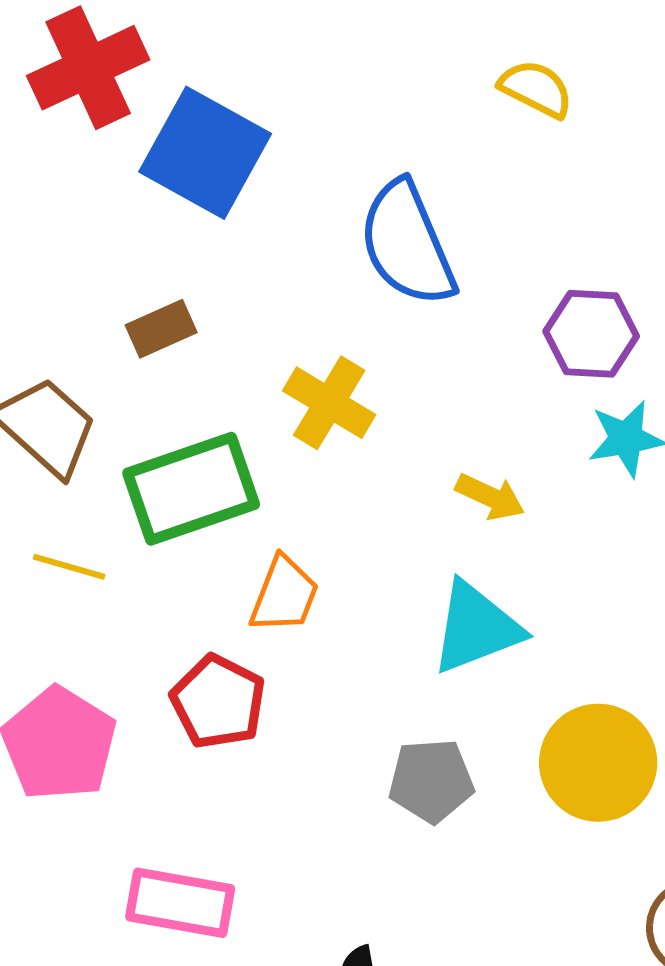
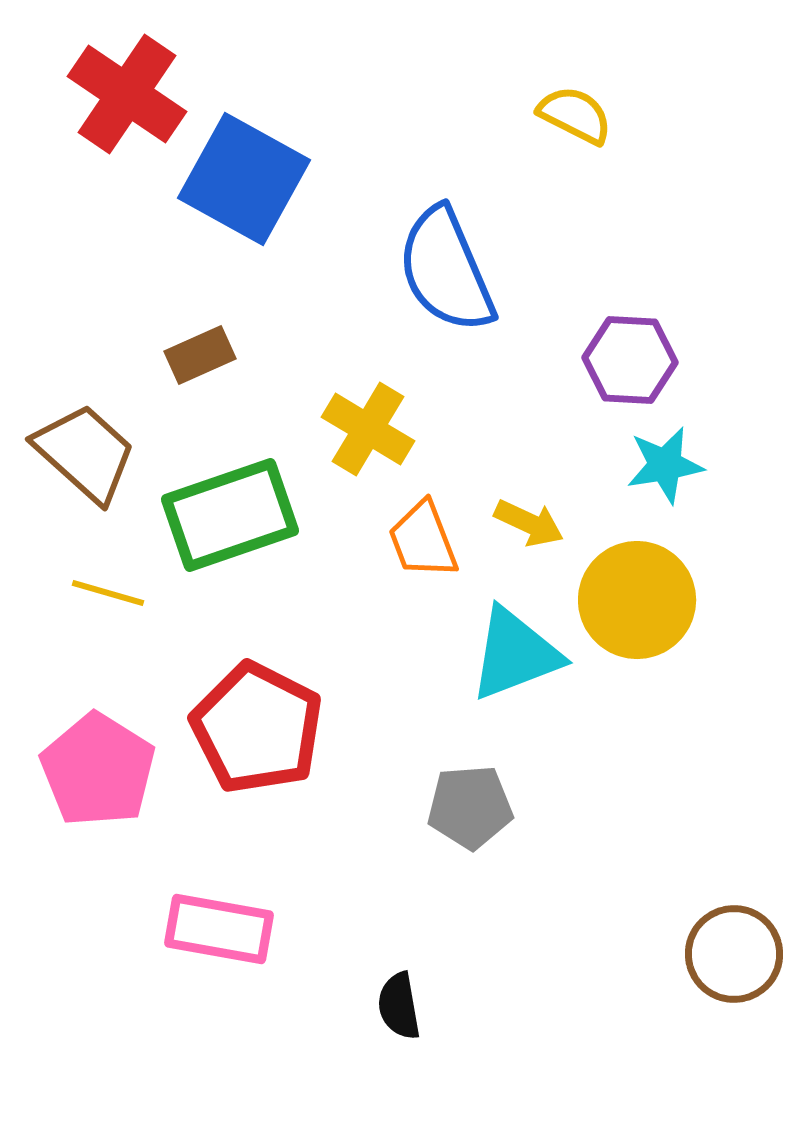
red cross: (88, 68) -> (127, 94), turned -31
orange trapezoid: (284, 595) -> (423, 540), moved, turned 138
red pentagon: (218, 702) -> (257, 728), size x1.4
yellow circle: (598, 763) -> (637, 600), moved

